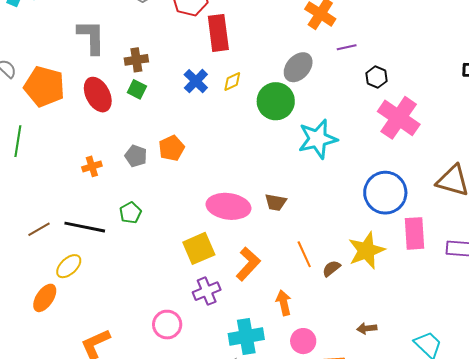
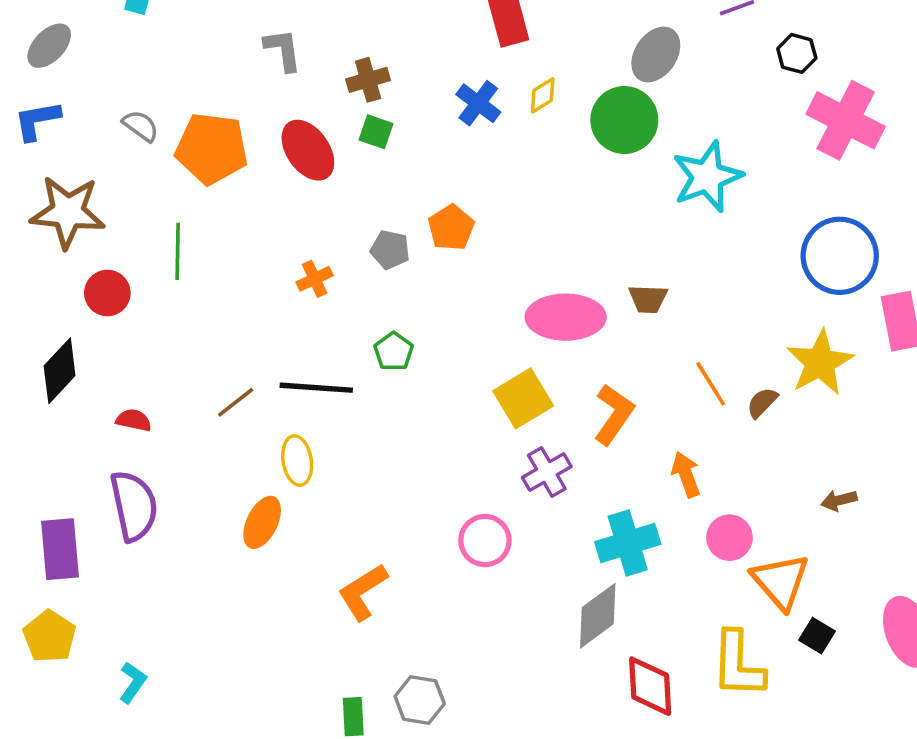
gray L-shape: (91, 37) -> (283, 50), size x0.7
yellow ellipse: (69, 266) -> (297, 461), turned -48

